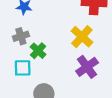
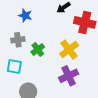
green cross: (38, 51) -> (38, 49), moved

